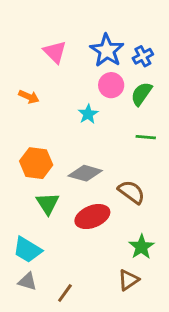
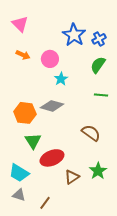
pink triangle: (55, 52) -> (20, 24), moved
pink circle: (111, 85) -> (50, 59), moved
orange arrow: (29, 97) -> (23, 55), moved
gray diamond: (85, 173) -> (52, 106), moved
red ellipse: (92, 217) -> (52, 158), moved
brown triangle: (128, 280) -> (72, 177), moved

